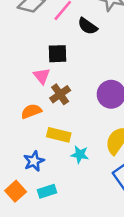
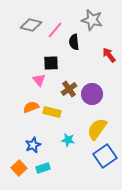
black semicircle: (88, 26) -> (74, 42), turned 49
brown cross: (60, 94) -> (69, 89), moved
yellow rectangle: (59, 135) -> (52, 112), moved

